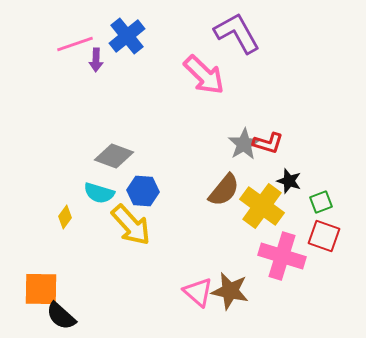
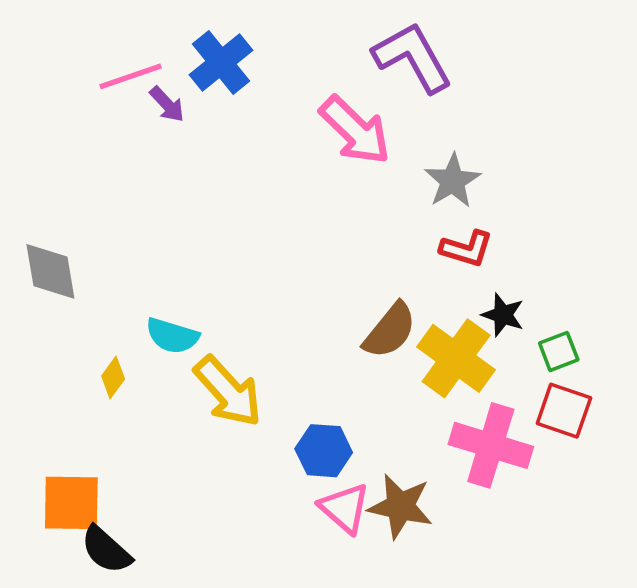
purple arrow: (96, 60) -> (167, 104), turned -45
gray star: (244, 144) -> (453, 181), moved
gray diamond: (114, 156) -> (50, 271), moved, turned 60
blue hexagon: (143, 191) -> (324, 451), moved

